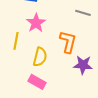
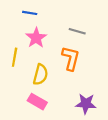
gray line: (83, 13) -> (77, 31), moved
purple star: (83, 65) -> (86, 104), moved

